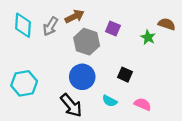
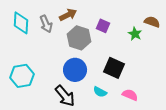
gray arrow: (50, 26) -> (46, 24), turned -54
black square: (125, 75) -> (114, 68), size x1.5

